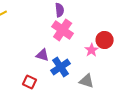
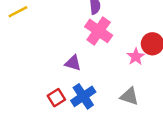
blue cross: (61, 67) -> (83, 96), moved
red square: (30, 82) -> (56, 98), turned 32

